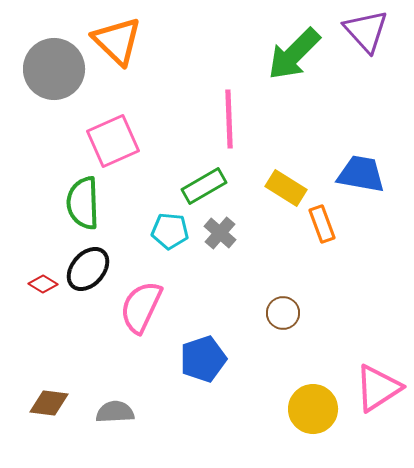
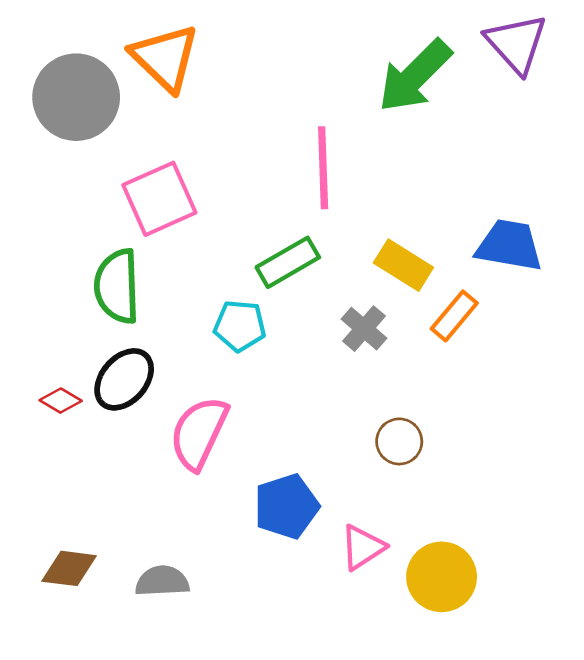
orange rectangle: (322, 224) -> (454, 316), turned 60
gray cross: (220, 233) -> (364, 329), moved
pink triangle: (378, 388) -> (363, 547), moved, size x0.7

